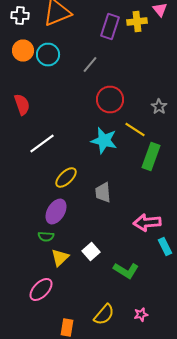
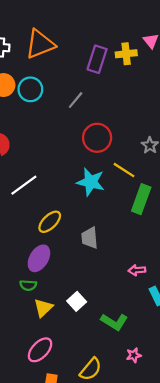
pink arrow: (147, 222) -> (137, 270), size x0.6
pink ellipse: (41, 290) -> (40, 350), moved
pink star: (141, 314) -> (134, 355), moved

